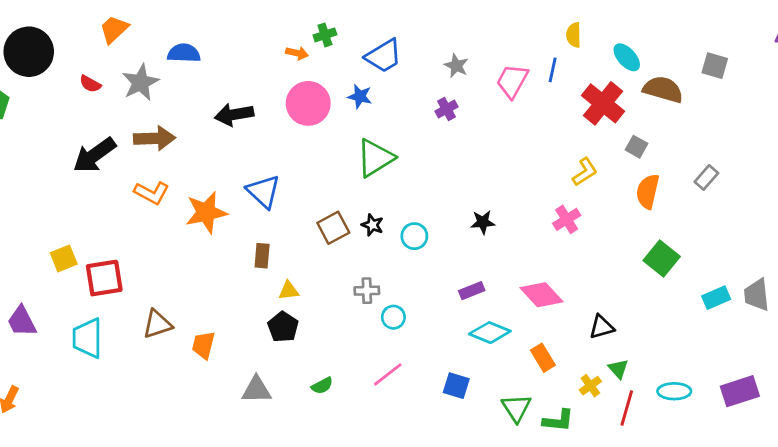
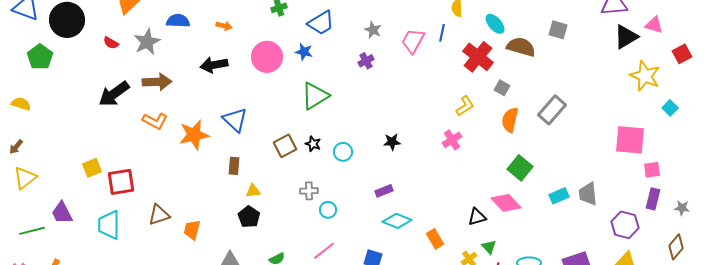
orange arrow: (297, 53) -> (224, 26), moved
gray rectangle: (706, 177) -> (552, 110), size x1.6
pink diamond: (542, 295) -> (506, 203), moved

